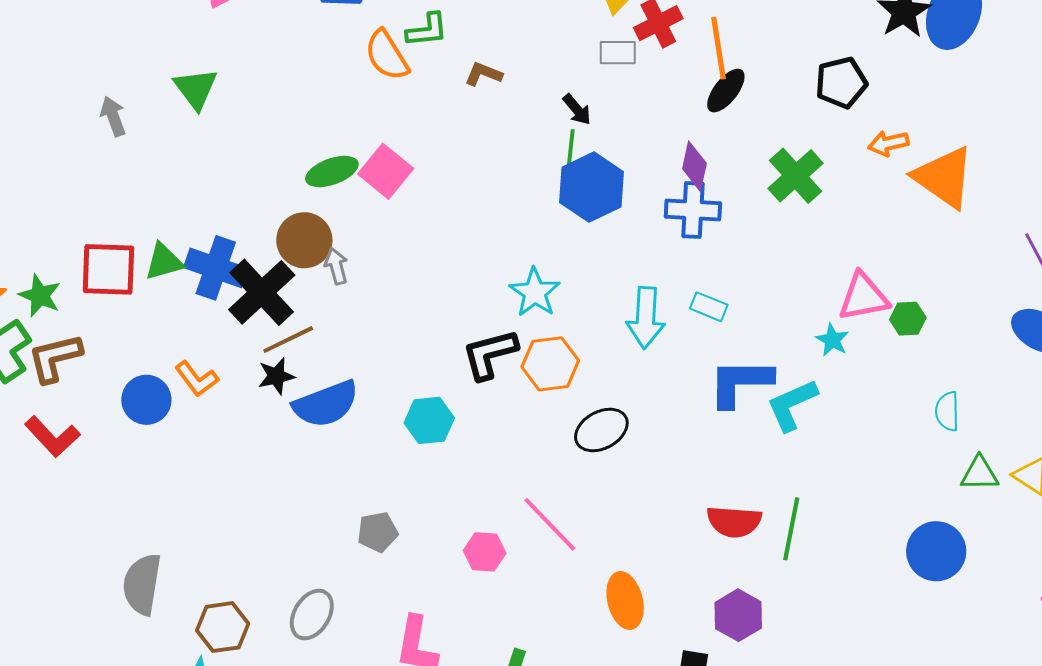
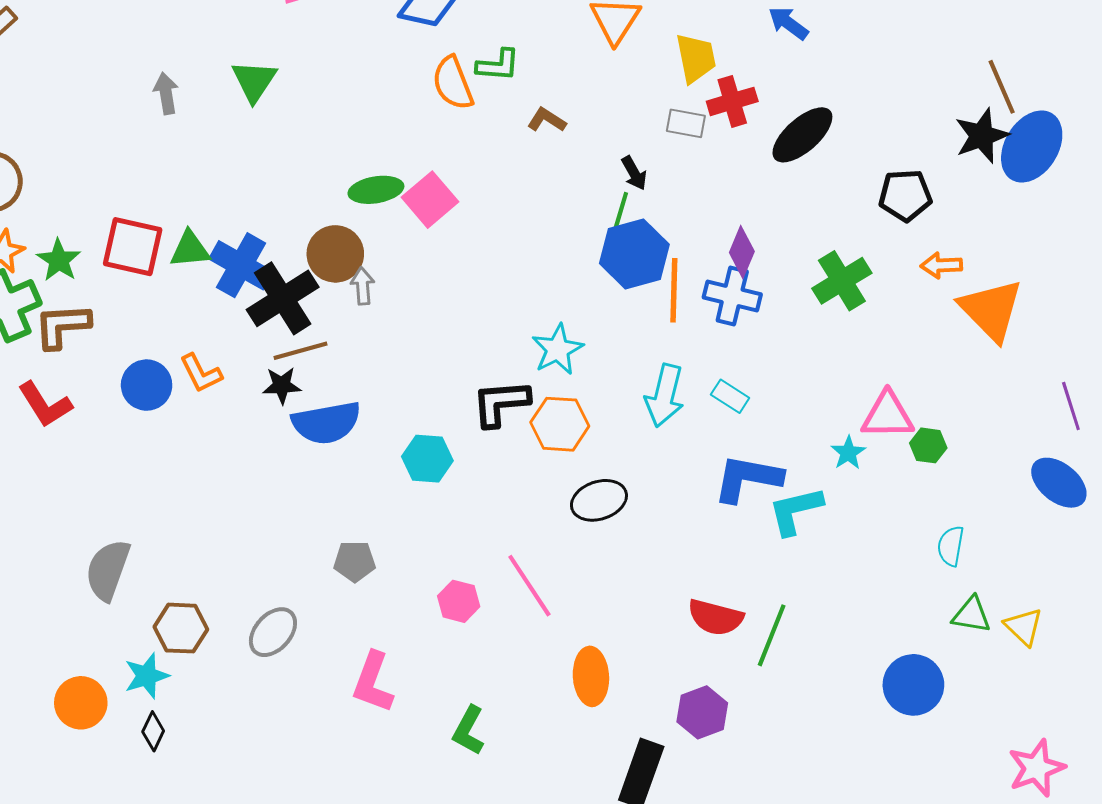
orange line: (718, 48) -> (674, 290), moved
black ellipse: (726, 91) -> (802, 135), moved, size x1.4

